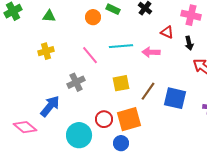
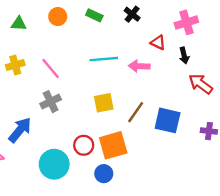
pink cross: (191, 15) -> (186, 22), turned -30
orange circle: (93, 17) -> (58, 17), moved
pink line: (90, 55) -> (51, 69), moved

